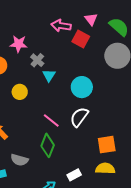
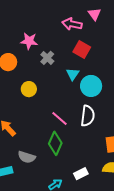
pink triangle: (91, 19) -> (94, 14), moved
red square: (81, 39) -> (82, 50), moved
cyan triangle: (49, 75) -> (73, 74), moved
white semicircle: (79, 117) -> (88, 116), turned 150

